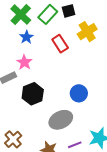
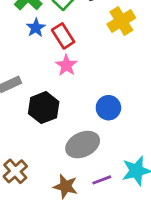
red rectangle: (60, 44) -> (63, 36), moved
pink star: (24, 62) -> (66, 65), moved

